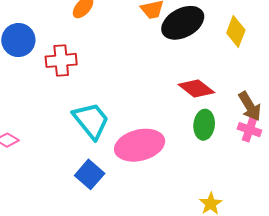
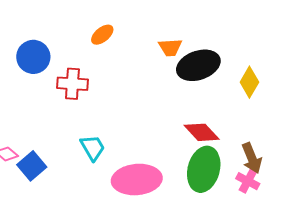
cyan trapezoid: (91, 121) -> (93, 148), size x0.7
green ellipse: (204, 125) -> (204, 169), size x1.5
blue square: (90, 174) -> (32, 166), moved

